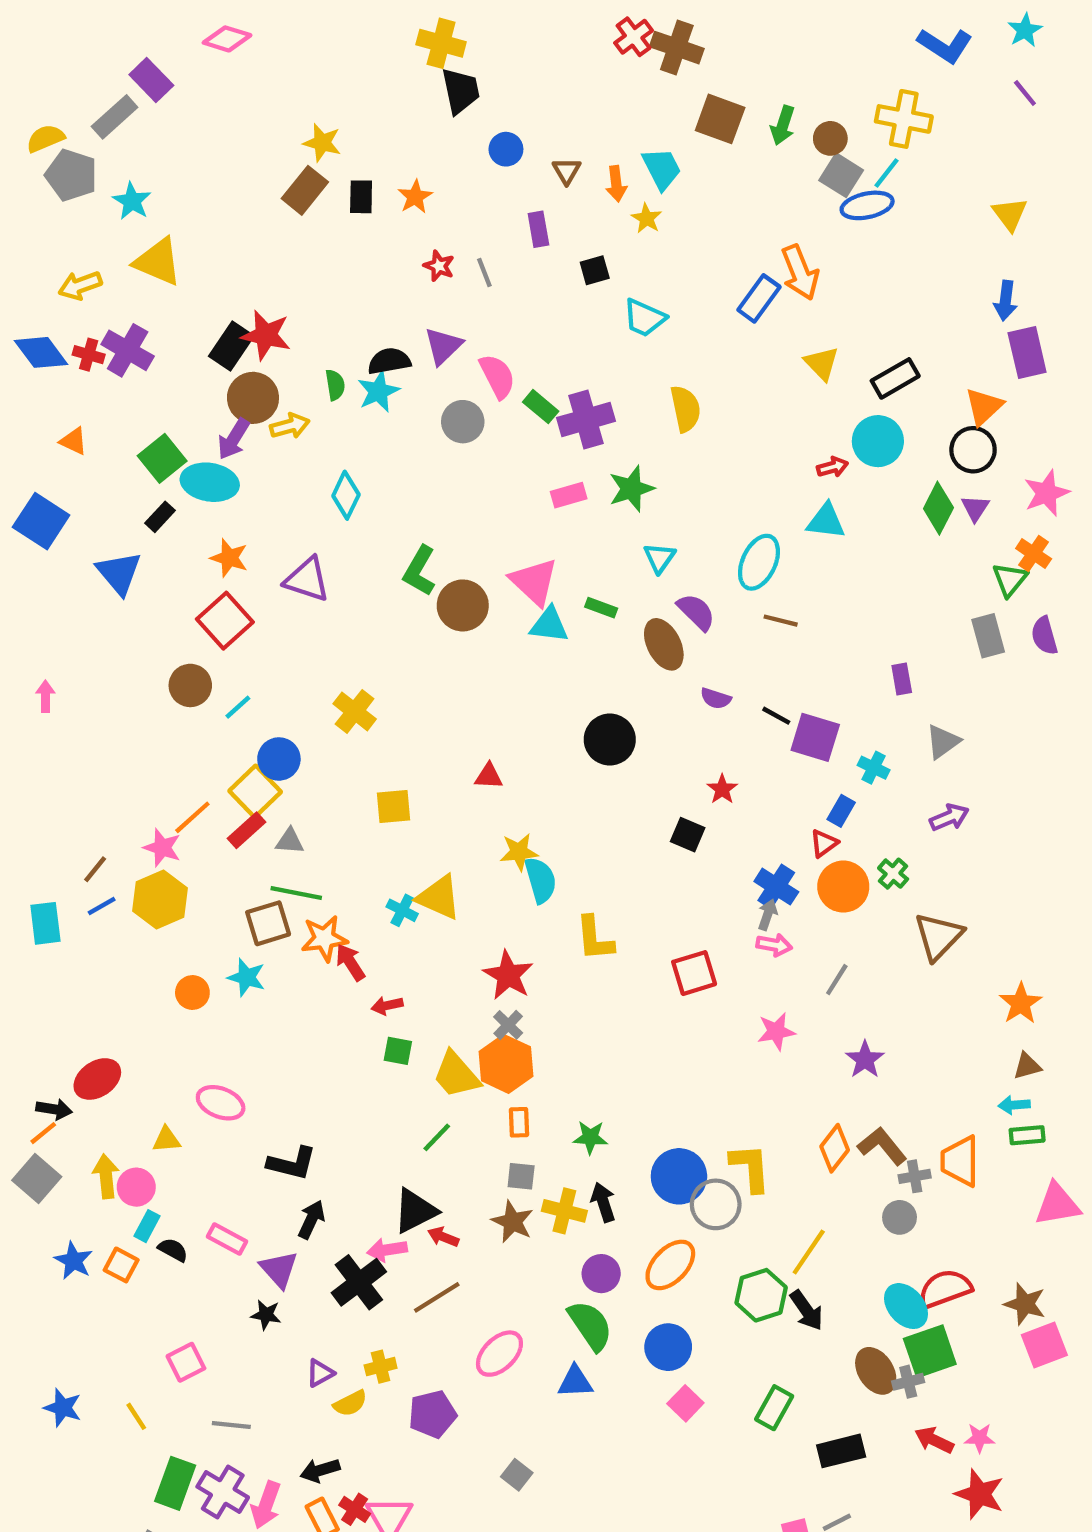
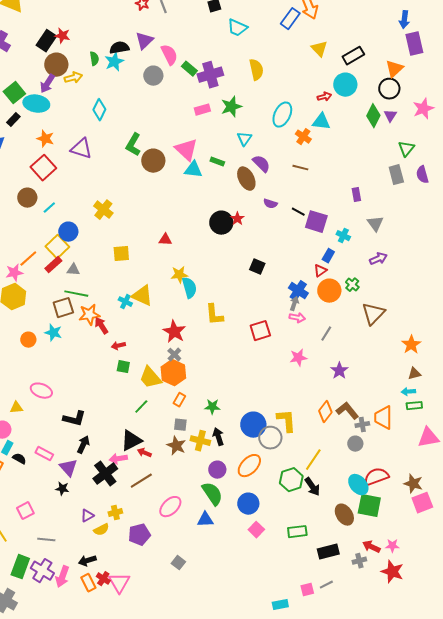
red star: (266, 335) -> (62, 36), size x0.7
orange cross: (1034, 554) -> (303, 137), moved
cyan ellipse: (759, 562) -> (282, 115), moved
gray triangle: (943, 742) -> (375, 224), turned -30
red star: (722, 789) -> (237, 219), moved
pink star: (162, 848) -> (14, 273), turned -30
orange rectangle: (519, 1122) -> (179, 400), turned 32
green square: (930, 1351) -> (369, 506), turned 30
gray cross: (908, 1382) -> (359, 561), moved
green rectangle: (774, 1408) -> (297, 532), turned 54

